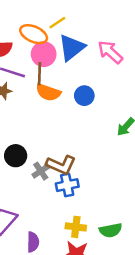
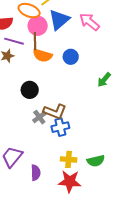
black circle: (16, 156) -> (30, 90), moved

